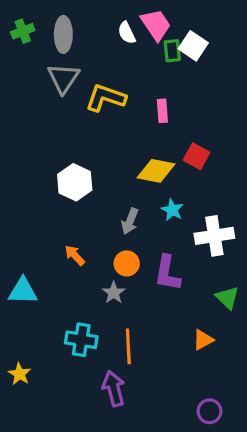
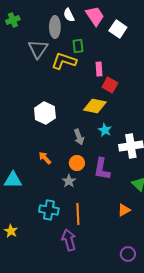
white semicircle: (127, 33) -> (69, 15), moved
gray ellipse: (63, 34) -> (55, 27), moved
green rectangle: (172, 51) -> (78, 46), moved
red square: (197, 156) -> (110, 85), moved
gray arrow: (130, 221) -> (79, 137), turned -42

